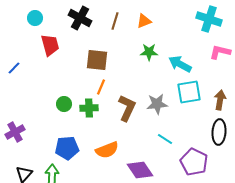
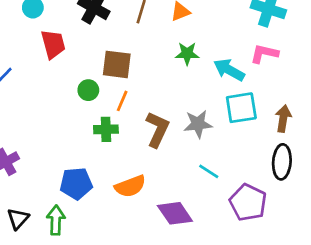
pink L-shape: (220, 52) -> (264, 54), moved
green circle: (64, 104) -> (88, 90), moved

